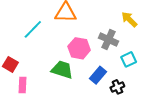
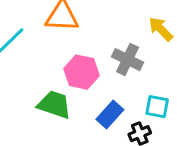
cyan square: (129, 59) -> (157, 107), moved, turned 35

